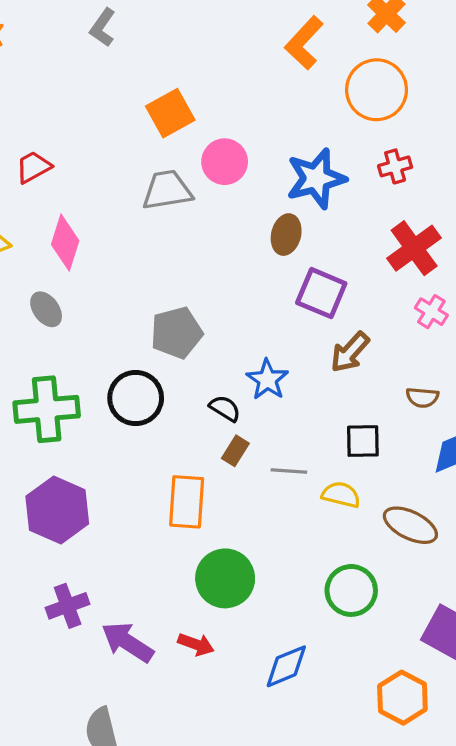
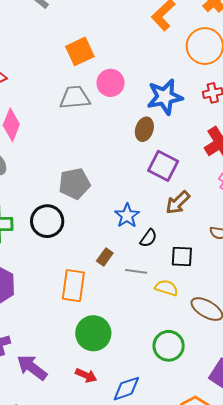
black semicircle: (225, 408) -> (148, 238), moved, turned 90
red arrow: (196, 644) -> (86, 375), moved

